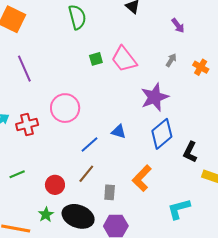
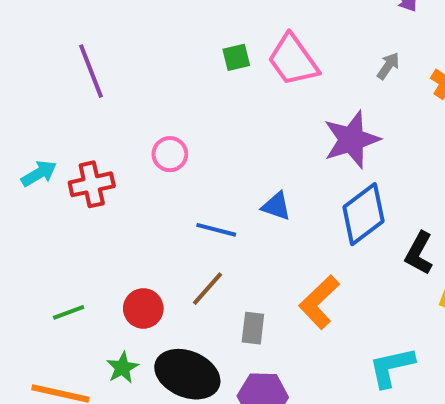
pink circle: (65, 108) -> (170, 154), size x0.6
blue line: (89, 145) -> (216, 230), turned 54
green line: (17, 174) -> (69, 312), moved

